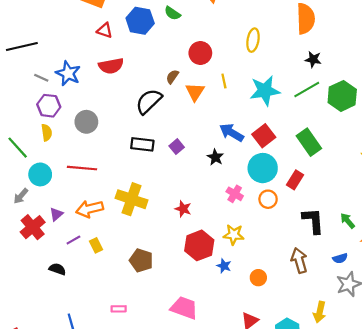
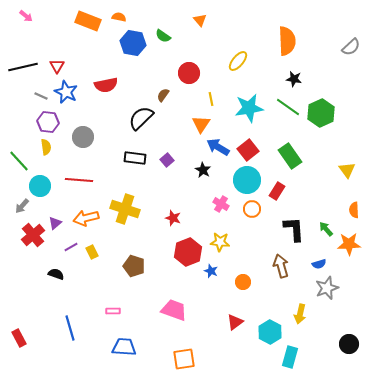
red triangle: (105, 30) -> (57, 66), moved, turned 42
yellow ellipse: (253, 40) -> (238, 61), turned 30
green line: (307, 90) -> (288, 107), turned 65
orange triangle: (195, 92) -> (201, 124), moved

